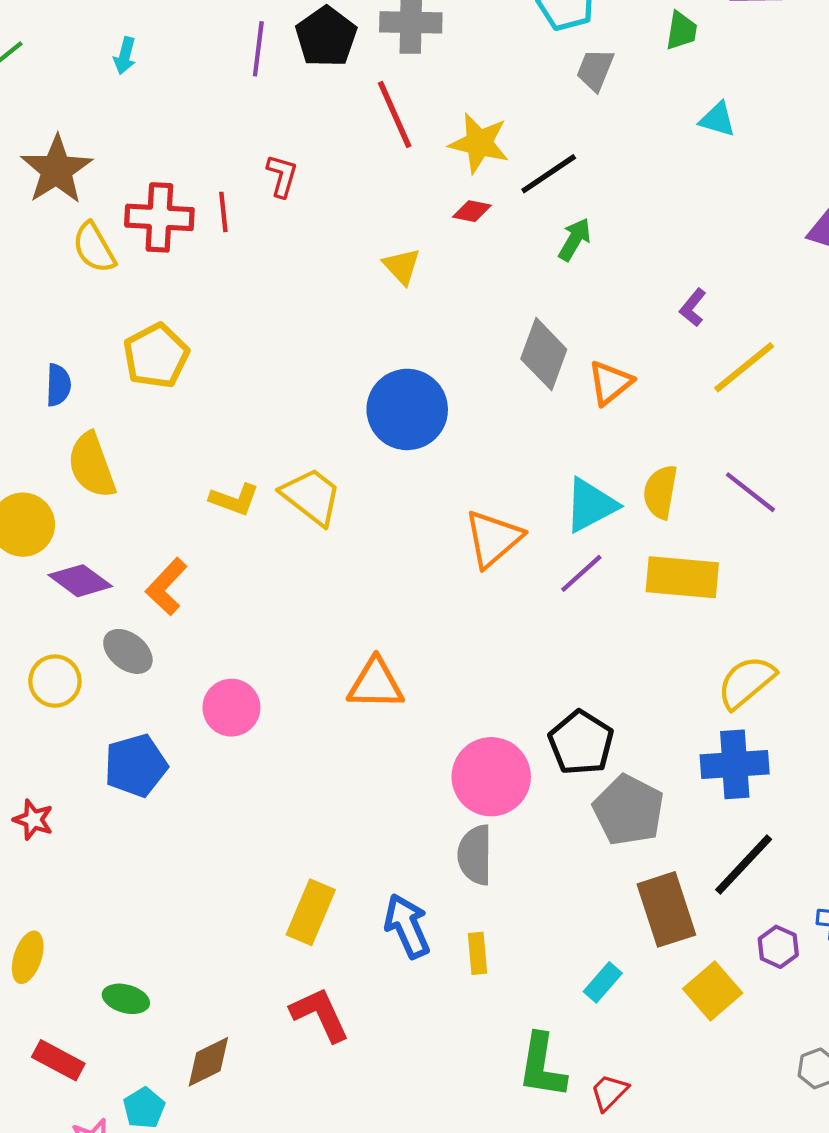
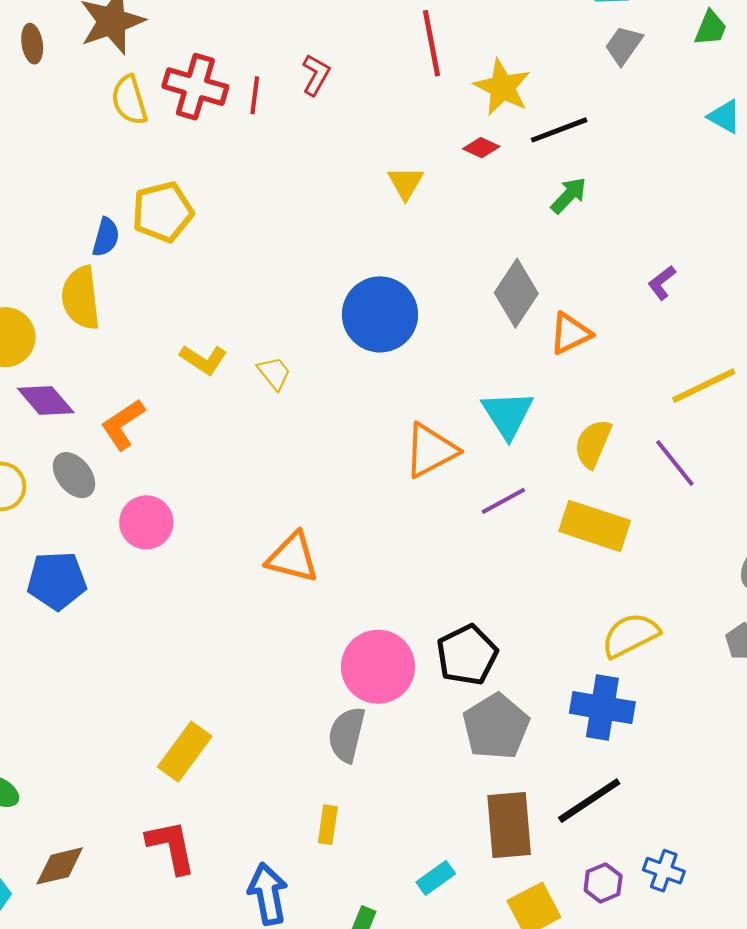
yellow line: (744, 367) -> (704, 386), moved
blue semicircle: (58, 385) -> (106, 237), moved
yellow trapezoid: (311, 496) -> (274, 373), size x0.6
cyan triangle: (591, 505) -> (508, 414), moved, turned -48
pink circle: (231, 708) -> (146, 522), moved
blue arrow: (407, 926) -> (268, 894), moved

